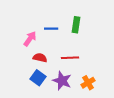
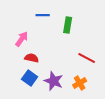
blue line: (51, 29) -> (43, 15), moved
red line: (70, 58) -> (87, 58), moved, turned 30

